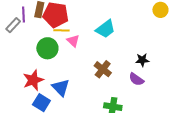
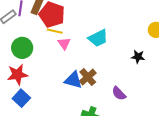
green circle: (47, 48) -> (22, 48), moved
black star: (142, 60) -> (138, 57), moved
blue triangle: (61, 88) -> (73, 80), moved, turned -42

